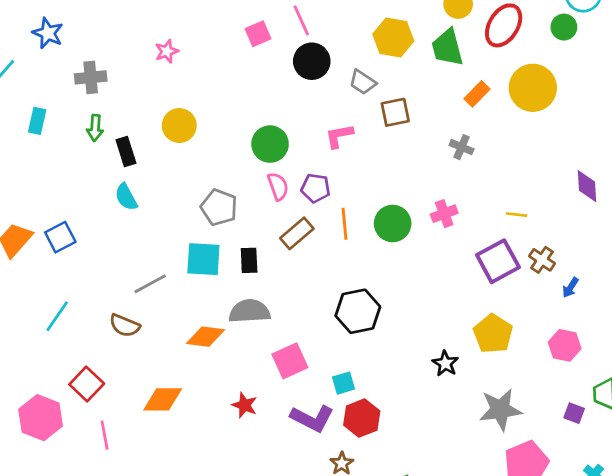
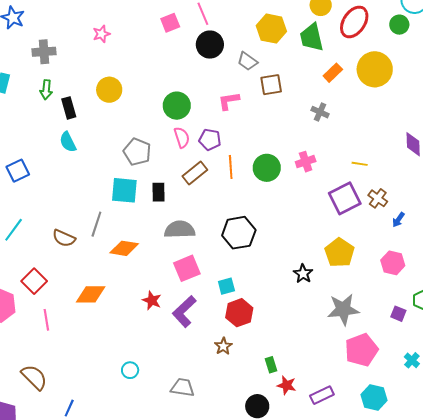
gray line: (150, 284) -> (96, 224), moved, turned -45
gray semicircle: (249, 311) -> (180, 230), moved
purple L-shape: (312, 418) -> (184, 311), moved, turned 108

